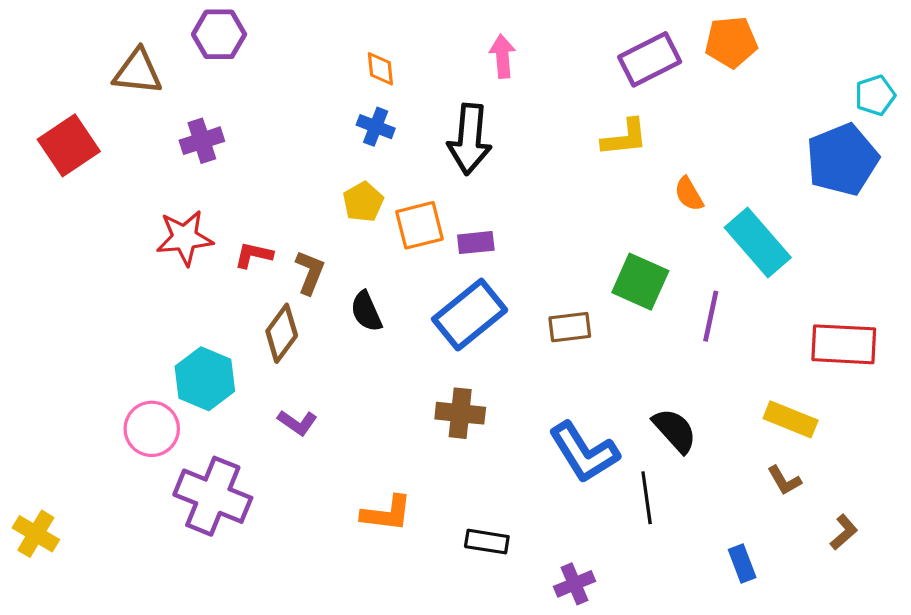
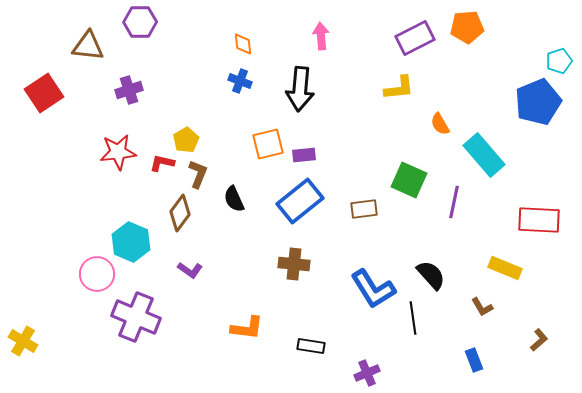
yellow pentagon: (363, 202) -> (186, 140), moved
brown L-shape: (784, 481) -> (482, 307), moved

